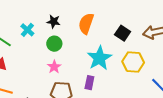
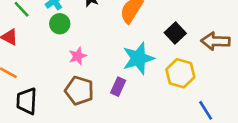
green circle: (54, 44) -> (60, 24), moved

